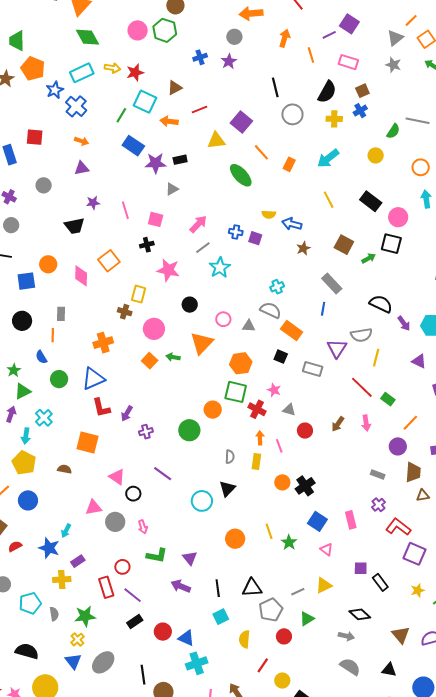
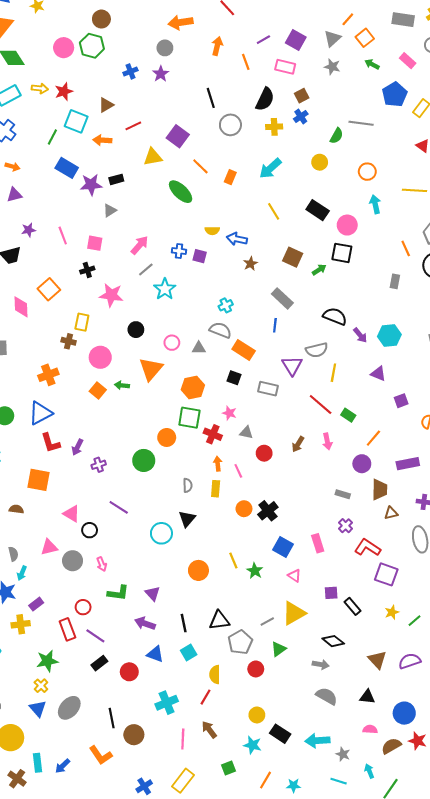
purple square: (349, 24) -> (296, 40), moved
yellow triangle: (324, 585) -> (294, 613), size x1.4
gray semicircle: (54, 614) -> (13, 554), moved
blue triangle: (186, 638) -> (155, 654), moved
red line: (263, 665) -> (205, 697), moved

